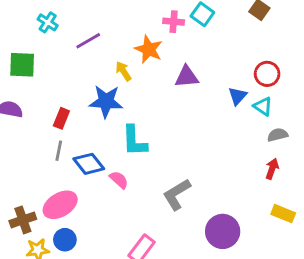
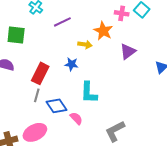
yellow arrow: (123, 71) -> (85, 45), turned 128
purple triangle: (187, 77) -> (128, 51), turned -36
blue star: (106, 101) -> (71, 64), size x0.6
red rectangle: (61, 118) -> (40, 73), size x1.5

